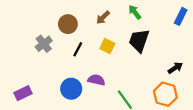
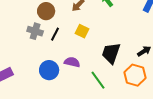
black trapezoid: (139, 41) -> (111, 53), moved
gray cross: (44, 44) -> (35, 31), moved, turned -35

